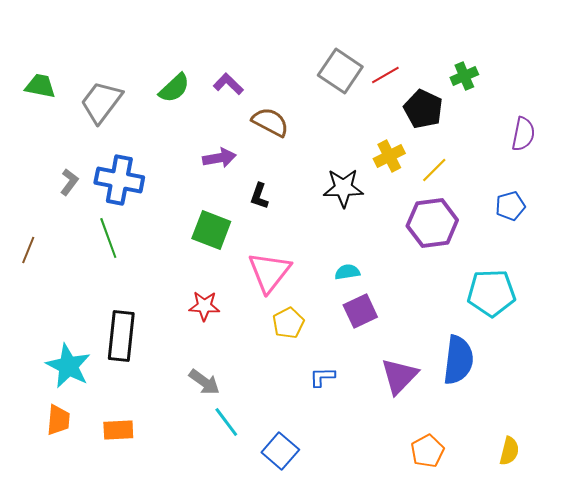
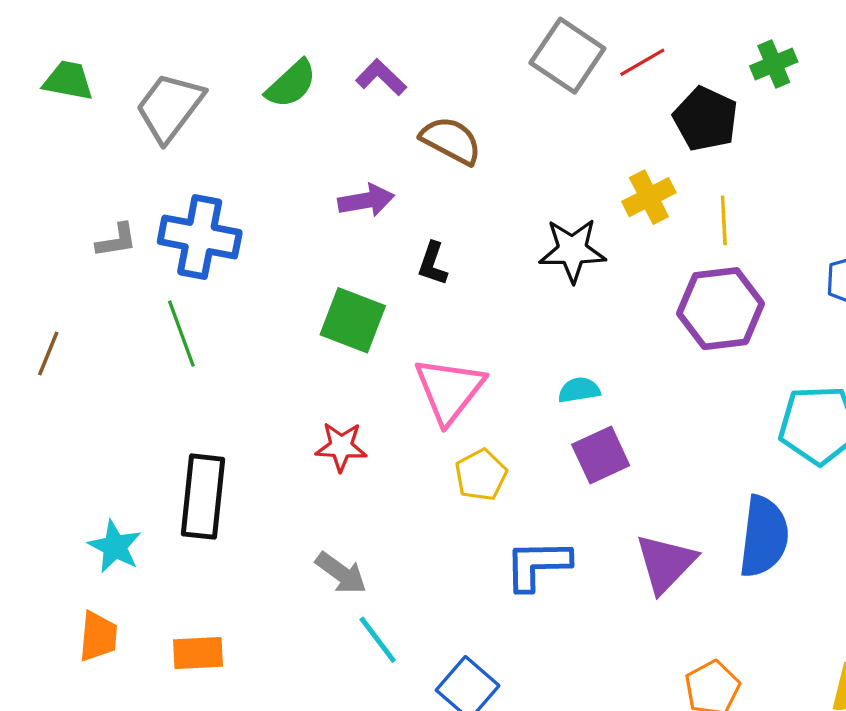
yellow line: (434, 170) -> (724, 220), turned -48
gray L-shape: (69, 182) -> (116, 240), turned 44
cyan star: (68, 366) -> (115, 547), size x0.7
blue L-shape: (322, 377) -> (537, 565), size x1.6

